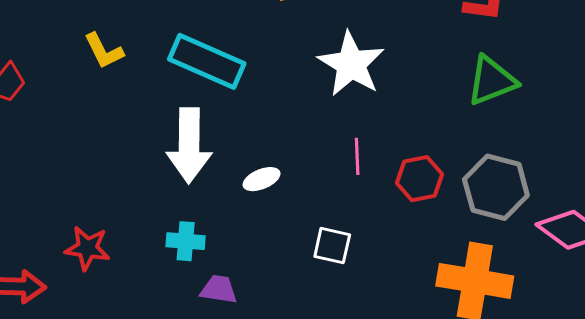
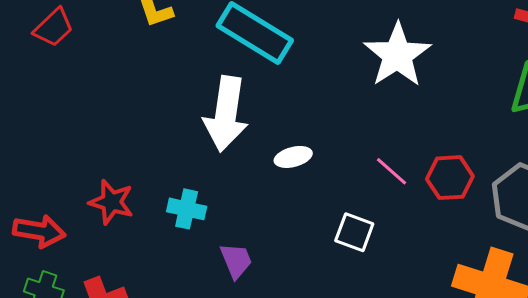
pink line: (357, 156) -> (392, 171), moved, turned -54
cyan cross: (186, 241) -> (187, 209), moved
purple trapezoid: (219, 289) -> (236, 261), turned 51

